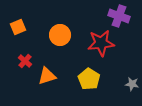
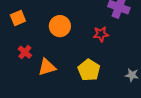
red star: (101, 43) -> (101, 34), size x0.6

